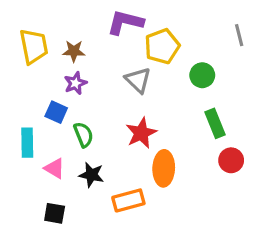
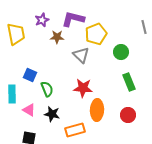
brown star: (74, 51) -> (57, 37), moved
purple star: (75, 83) -> (42, 20), moved
red star: (141, 133) -> (83, 88), turned 30
red circle: (231, 160) -> (128, 115), moved

